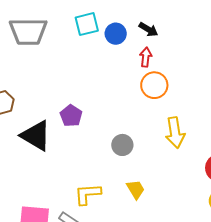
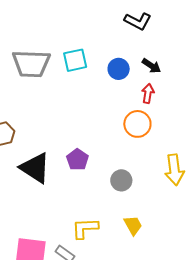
cyan square: (87, 24) -> (75, 60), moved
orange circle: (154, 85) -> (137, 124), moved
purple pentagon: (71, 116) -> (77, 160), moved

